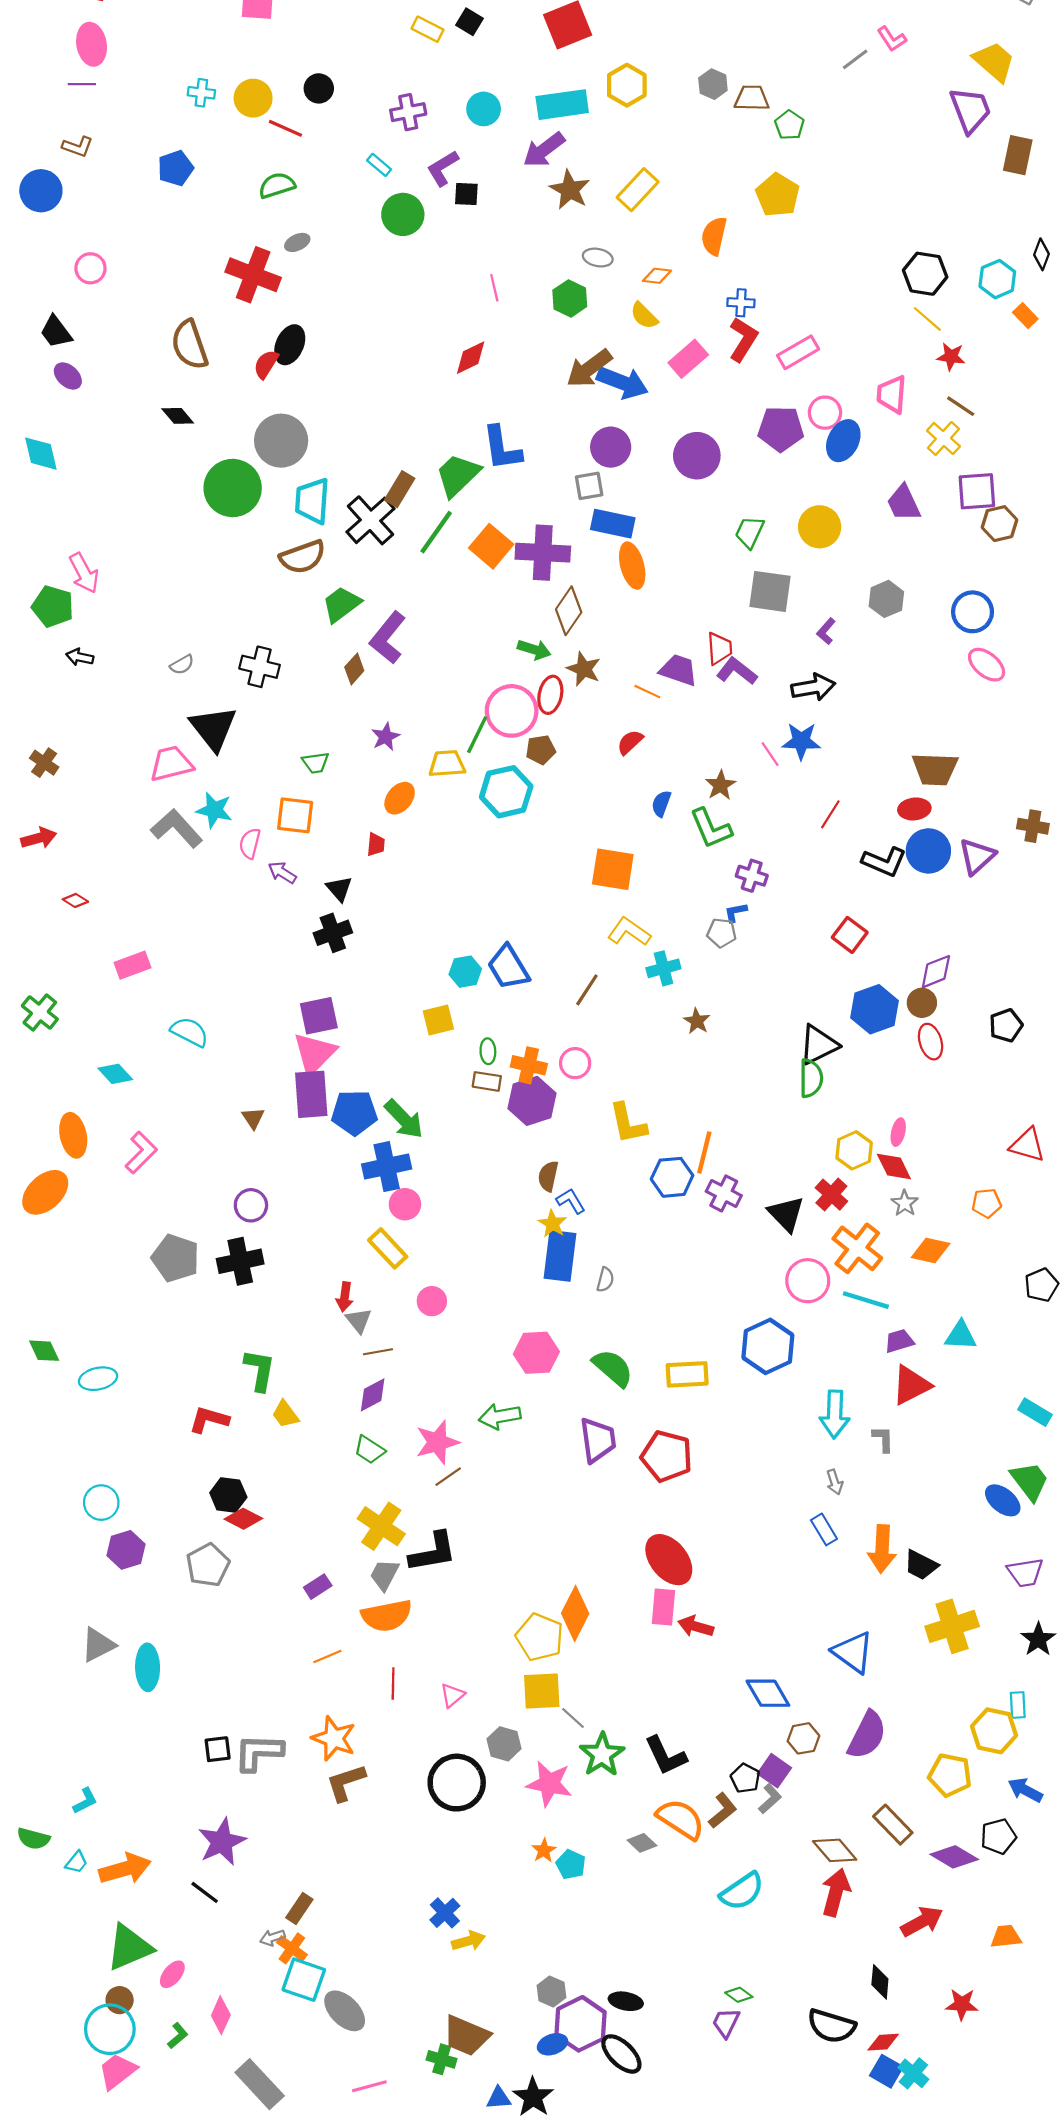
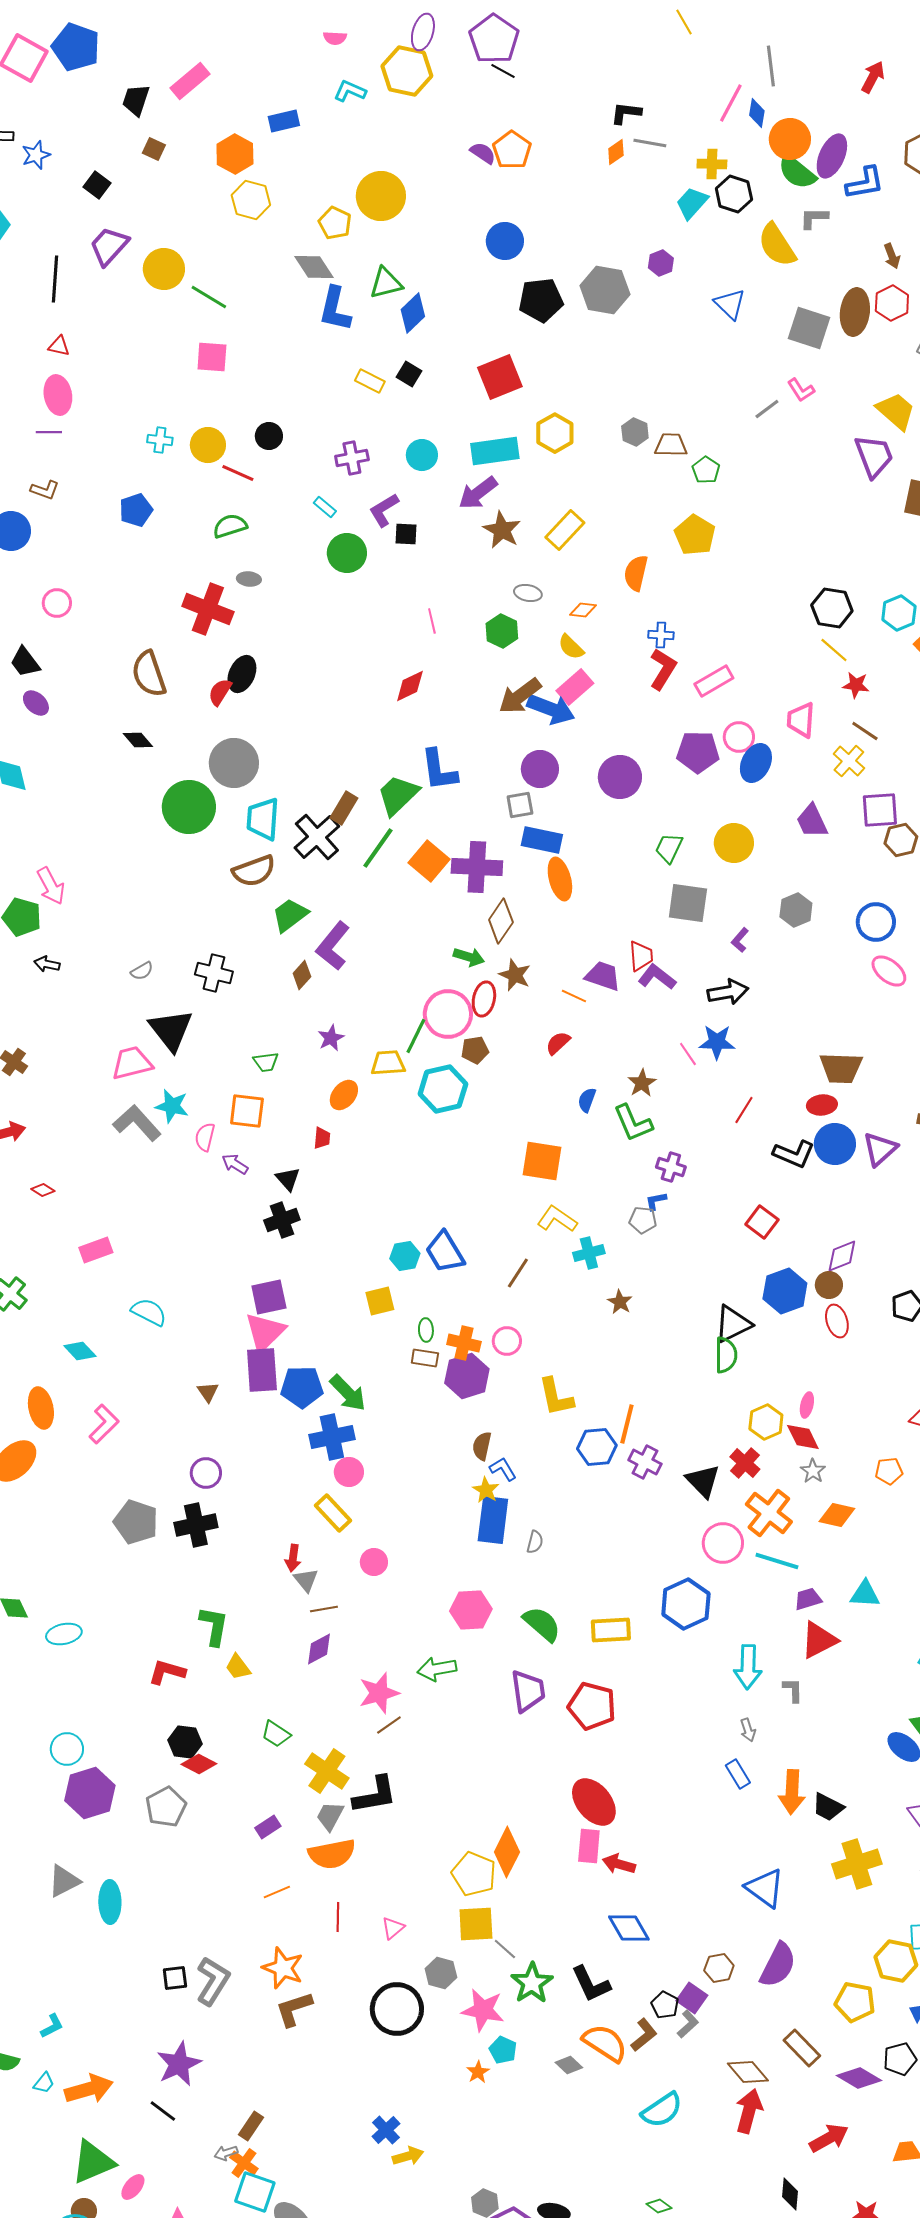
gray ellipse: (297, 242) -> (249, 579), turned 30
pink rectangle: (688, 359) -> (575, 687), moved
green trapezoid: (369, 1450) -> (276, 1734), moved
purple hexagon: (126, 1550) -> (90, 1793), size x1.4
blue diamond: (768, 1693) -> (629, 1928), moved
gray L-shape: (258, 1752) -> (213, 1981), turned 120
cyan pentagon: (571, 1864) -> (503, 2050), moved

